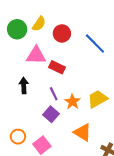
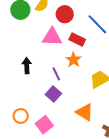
pink triangle: (36, 55) -> (52, 37), moved
red rectangle: (57, 67) -> (77, 39), moved
orange star: (72, 102) -> (73, 60), moved

